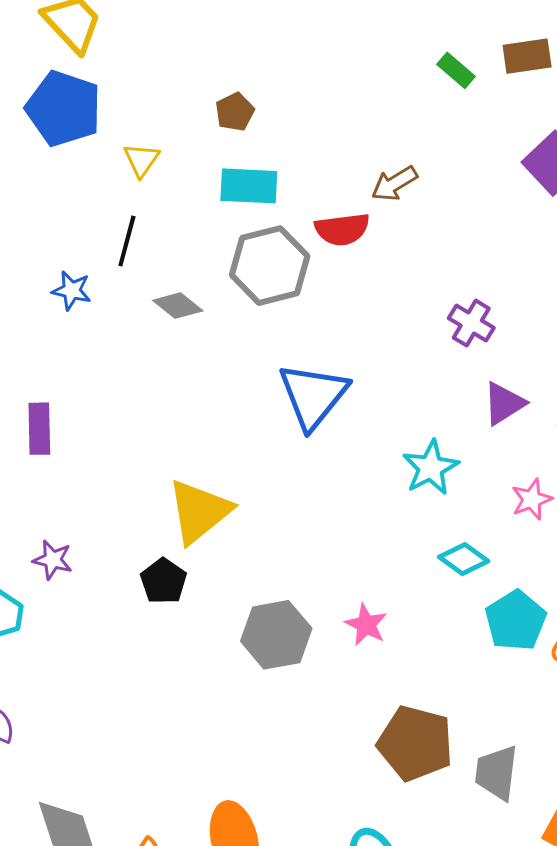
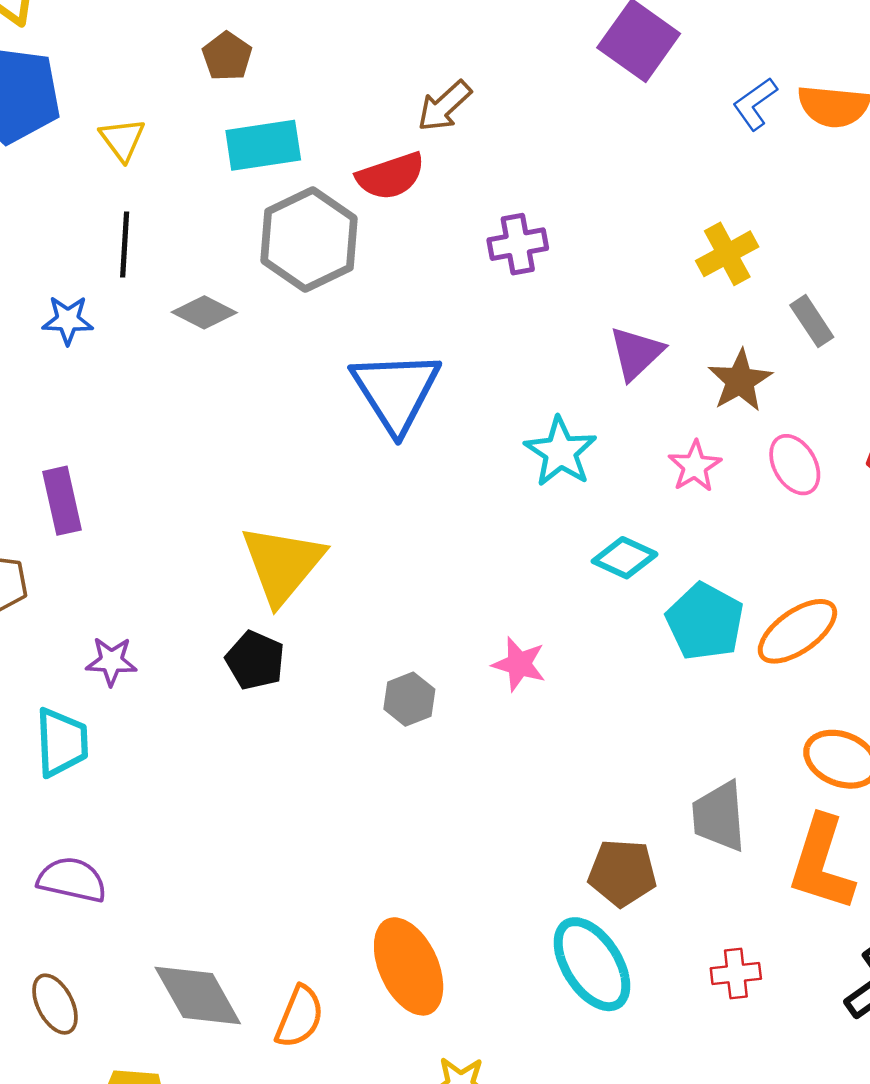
purple cross: (471, 323) -> (518, 244), moved, turned -30
gray hexagon: (276, 635) -> (409, 699), size x0.6
brown pentagon: (415, 743) -> (622, 873), moved, size x0.7

